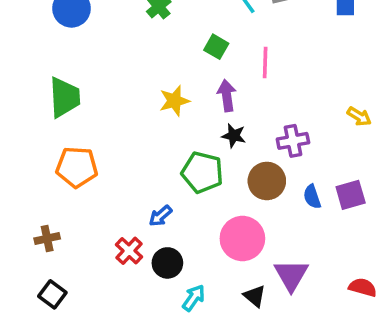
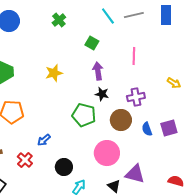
pink line: (265, 62) -> (134, 56), moved
yellow star: (174, 101) -> (54, 73), moved
blue arrow: (160, 216) -> (44, 140), moved
red cross: (129, 251) -> (25, 160), moved
purple triangle: (291, 275) -> (135, 174), turned -45

